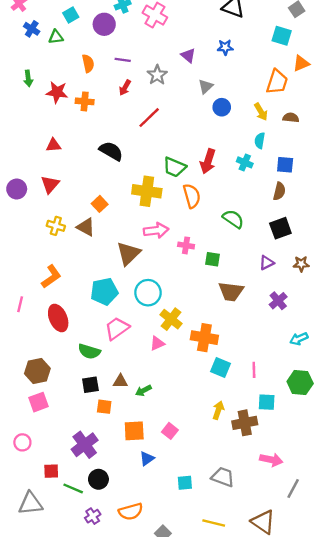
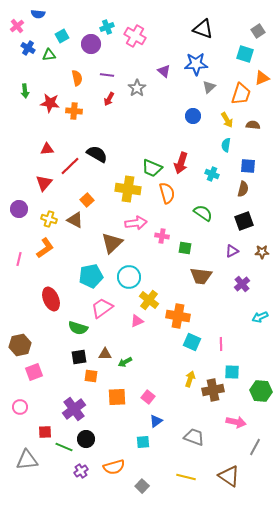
blue star: (225, 47) -> (196, 64), size x1.6
gray triangle: (206, 86) -> (209, 87), moved
red line: (149, 118) -> (70, 166), moved
cyan cross: (245, 162) -> (212, 174), moved
purple circle: (17, 189) -> (19, 209), moved
orange L-shape: (51, 277) -> (45, 248), moved
pink line: (20, 304) -> (19, 259), moved
brown hexagon: (37, 371) -> (20, 345), moved
green hexagon: (300, 383) -> (261, 391), moved
blue triangle: (147, 459) -> (156, 421), moved
cyan square: (185, 483) -> (143, 442), moved

